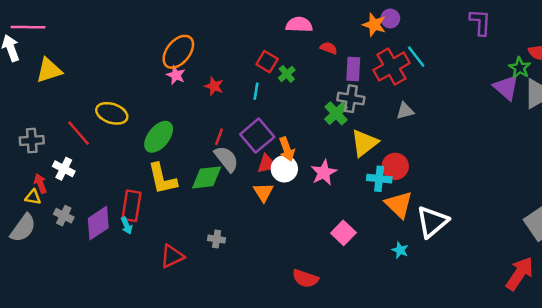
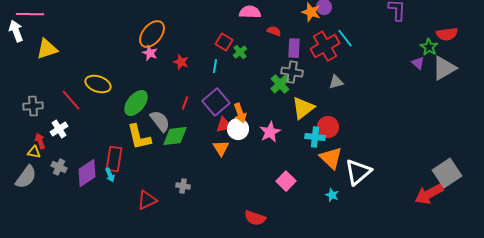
purple triangle: (506, 87) -> (418, 63), size x0.6
gray semicircle: (226, 159) -> (160, 121), moved
white cross: (64, 169) -> (59, 129), turned 30
red arrow: (520, 274) -> (429, 194), moved, turned -152

